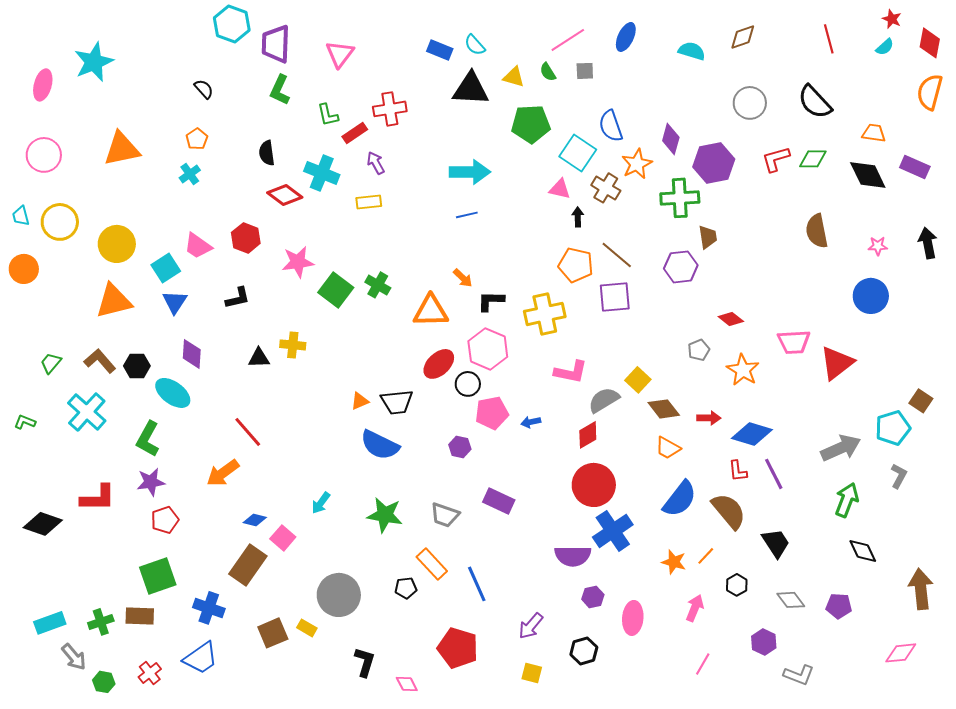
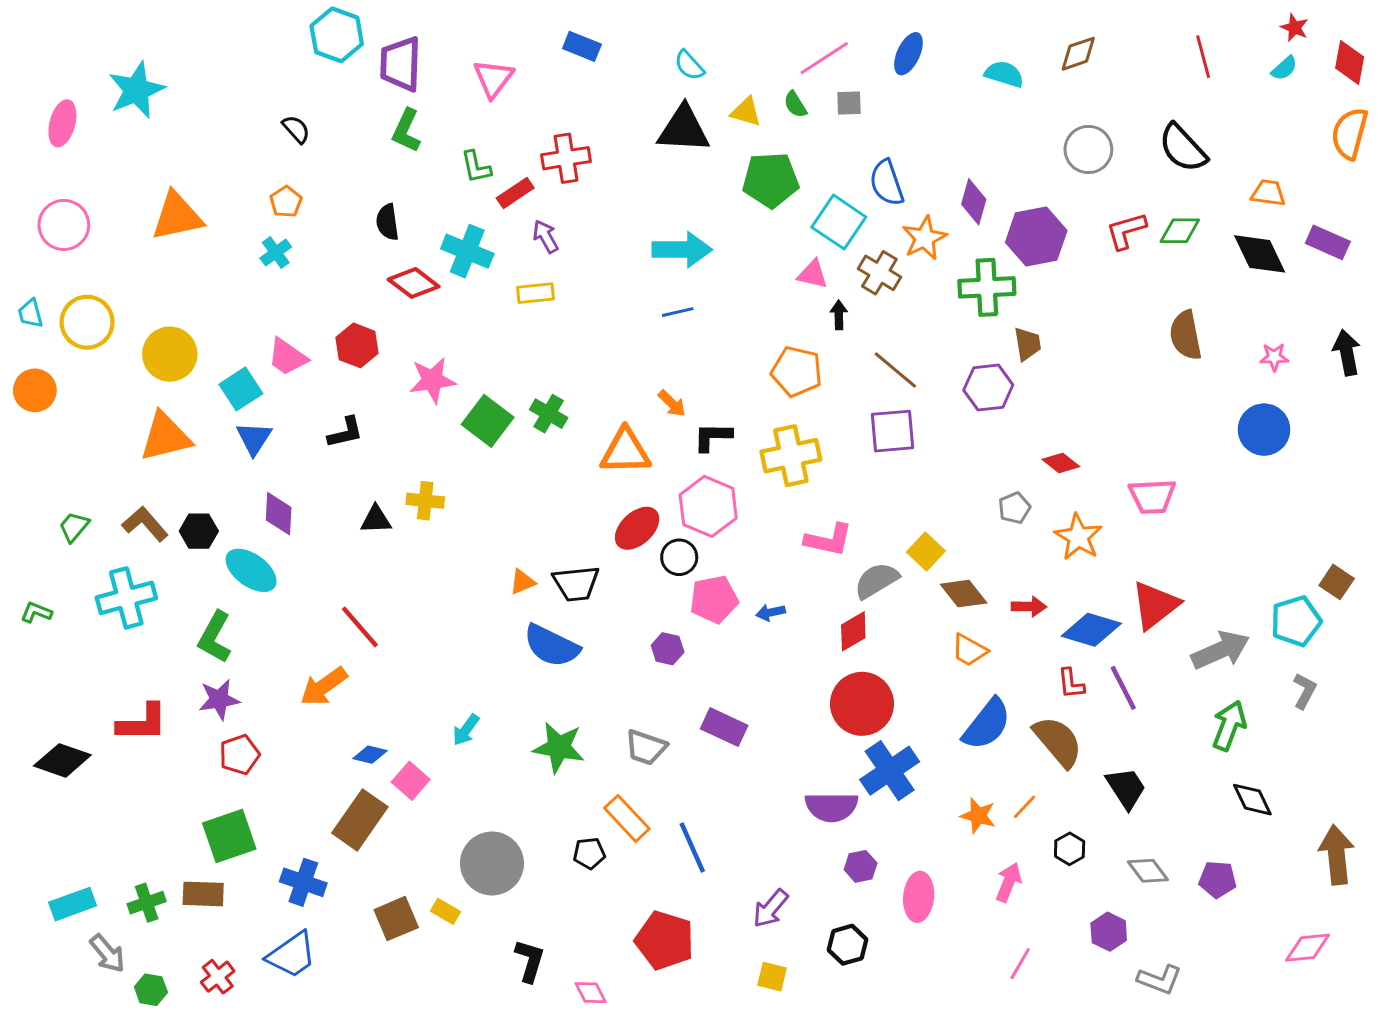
blue rectangle: (440, 50) -> (582, 46), moved
orange pentagon: (576, 265) -> (797, 372), moved
red triangle: (837, 363) -> (1155, 605), moved
cyan cross: (87, 412) -> (126, 598), turned 33

